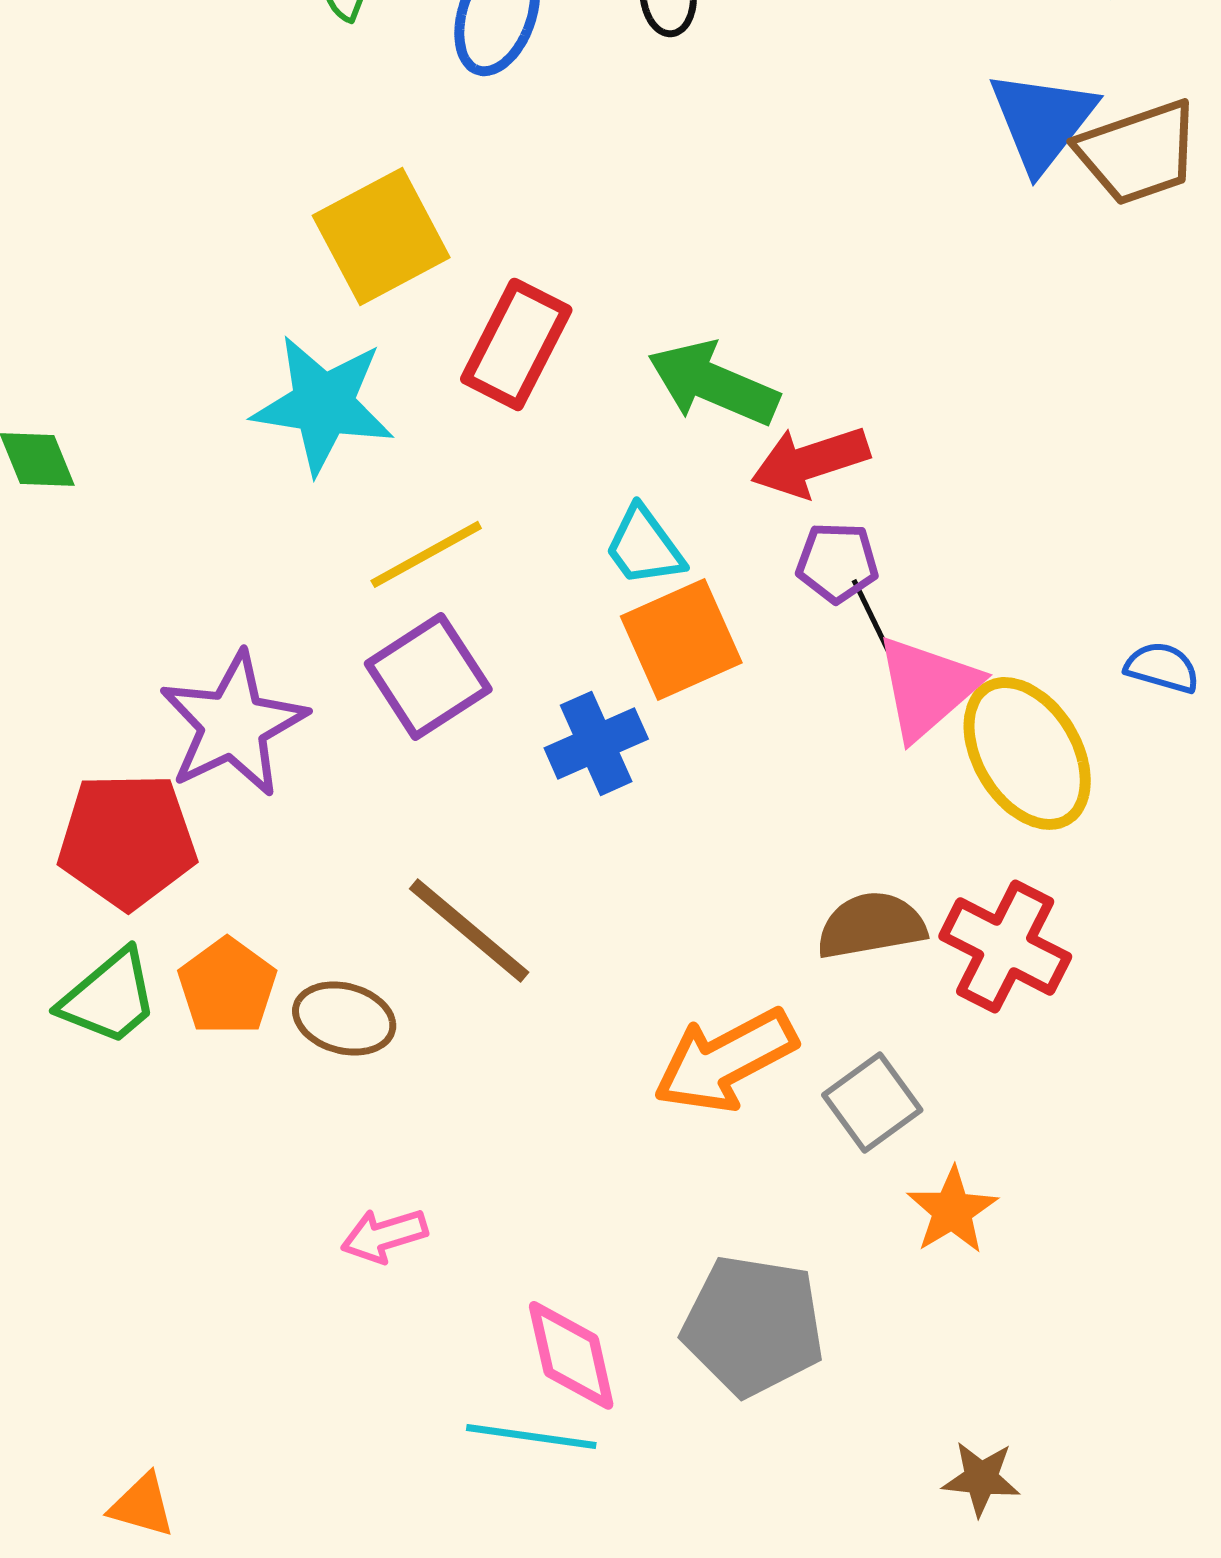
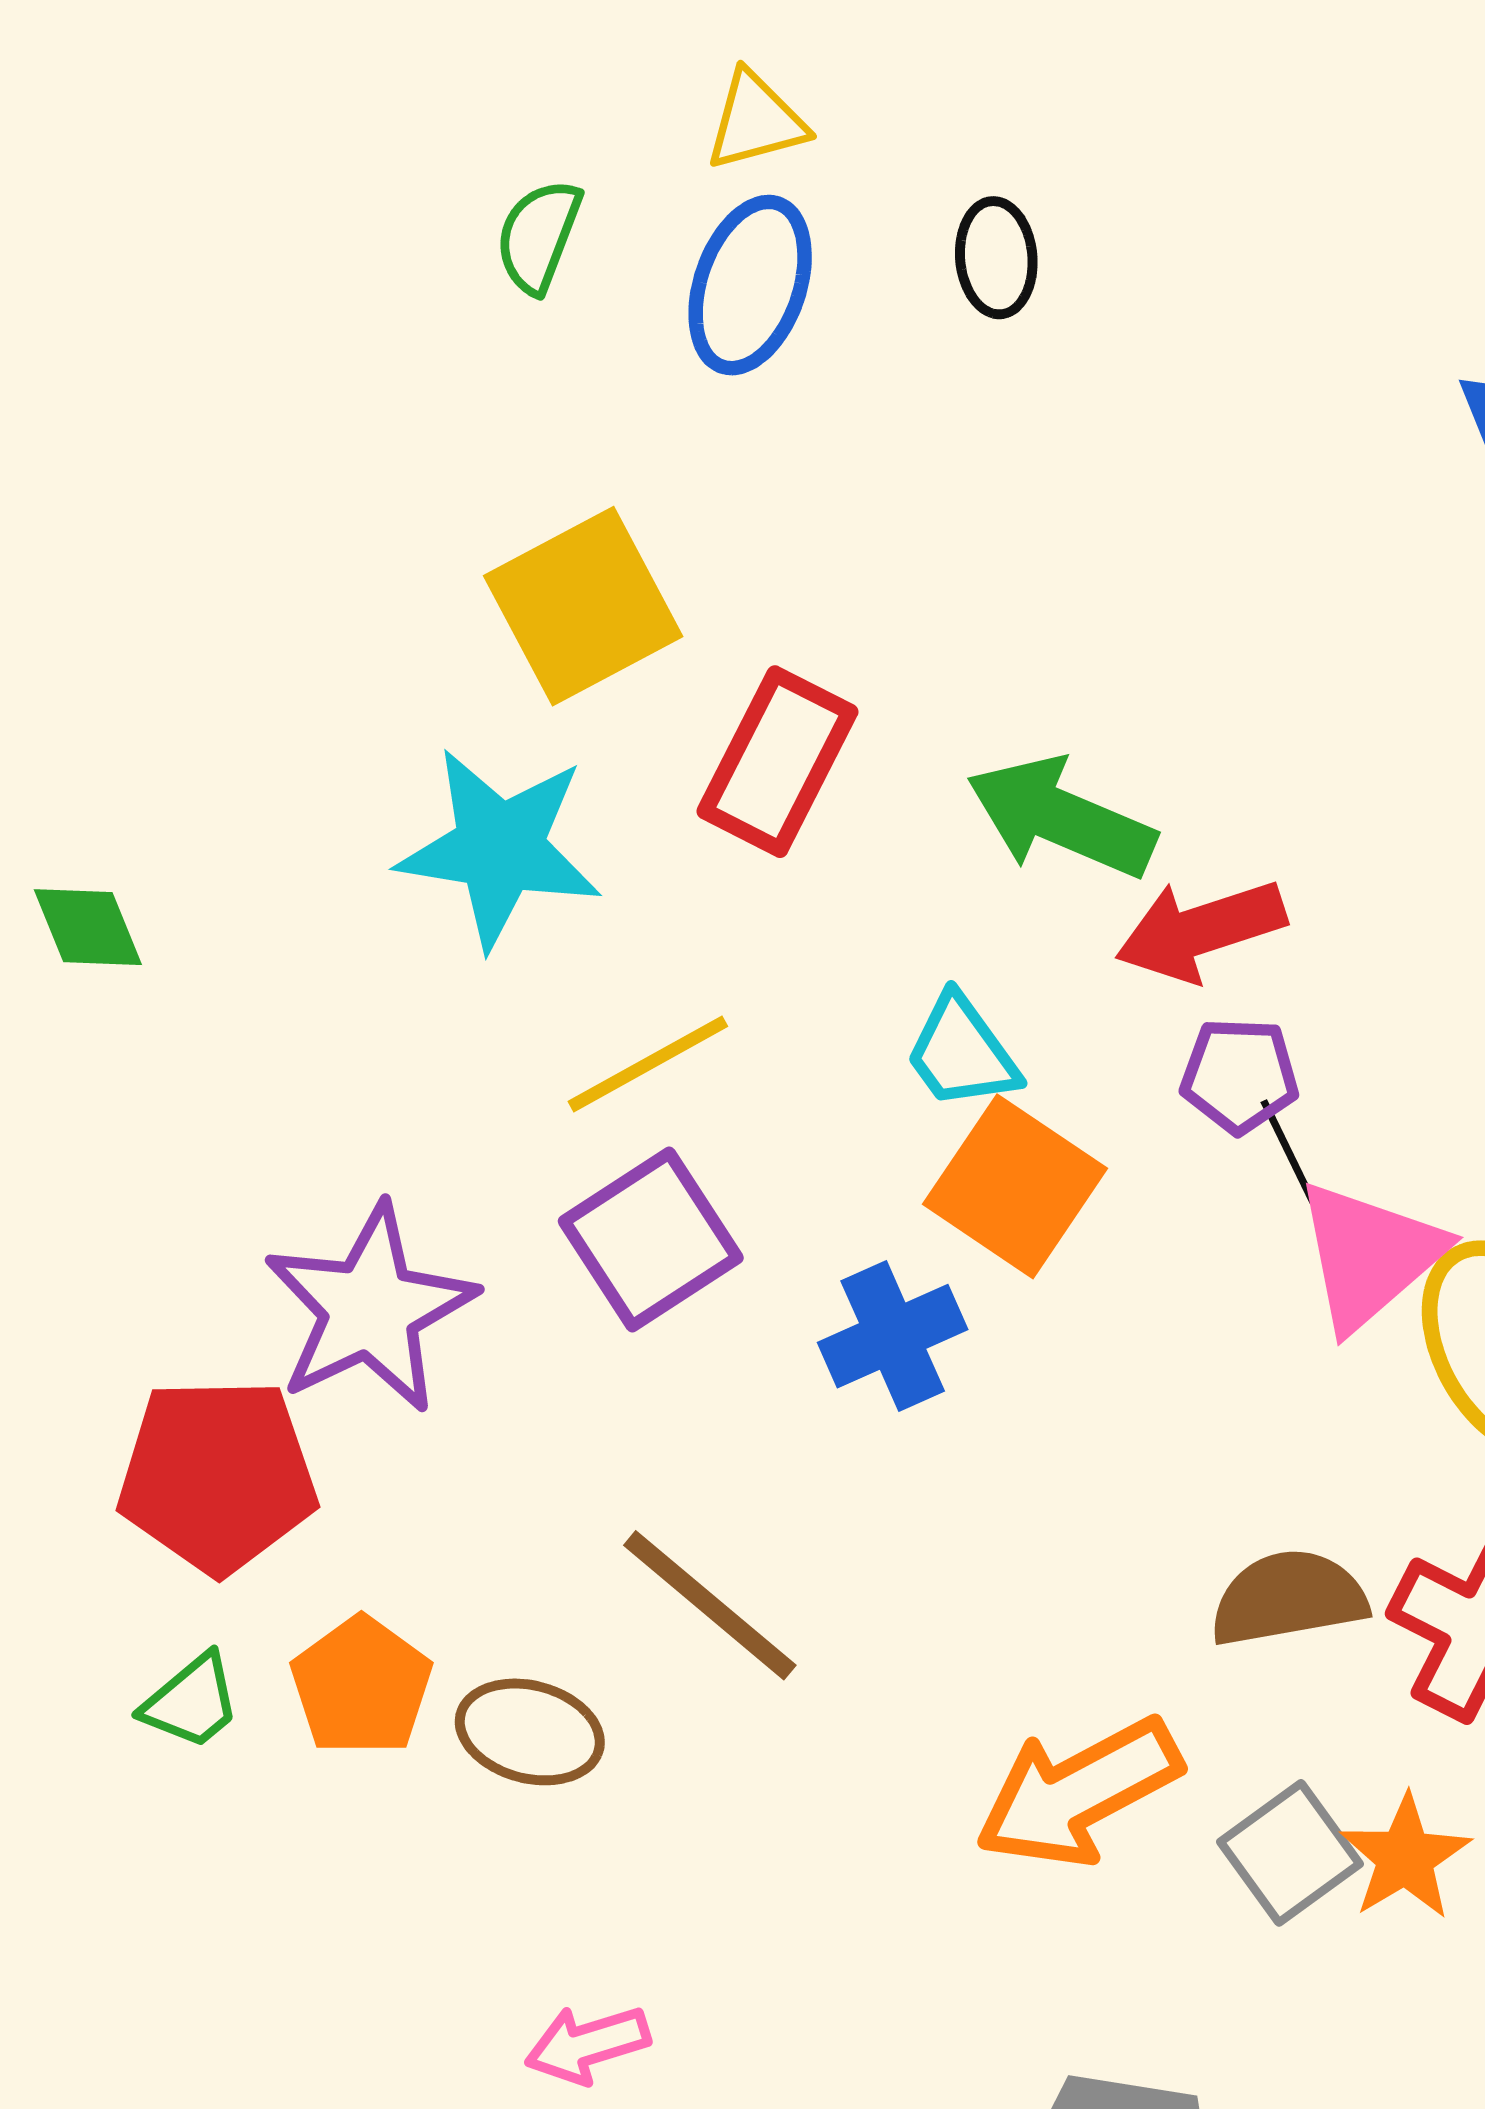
orange square: (681, 639) -> (1015, 1186), turned -32
green trapezoid: (109, 997) -> (191, 1702), size x0.7
orange star: (952, 1210) -> (1405, 1857), moved

